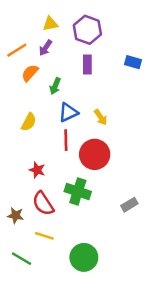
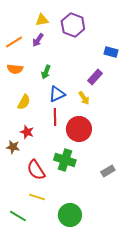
purple rectangle: (87, 65) -> (95, 77), moved, turned 42
orange semicircle: (30, 73) -> (15, 69), moved, turned -126
red star: (37, 170) -> (27, 132), moved
brown star: (16, 215) -> (13, 147), moved

